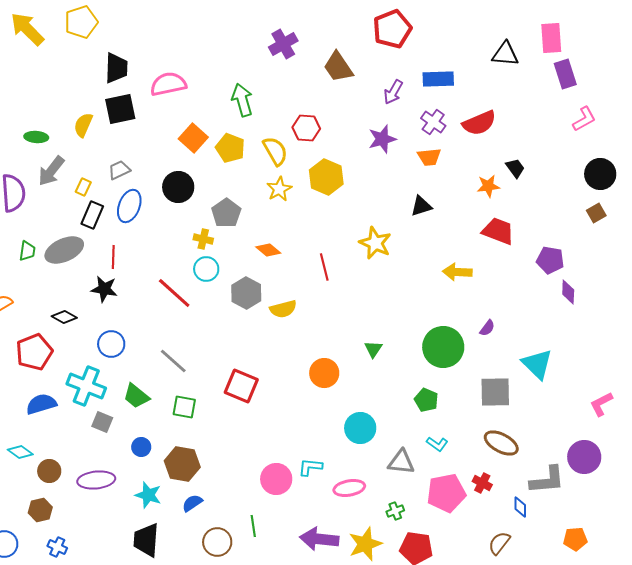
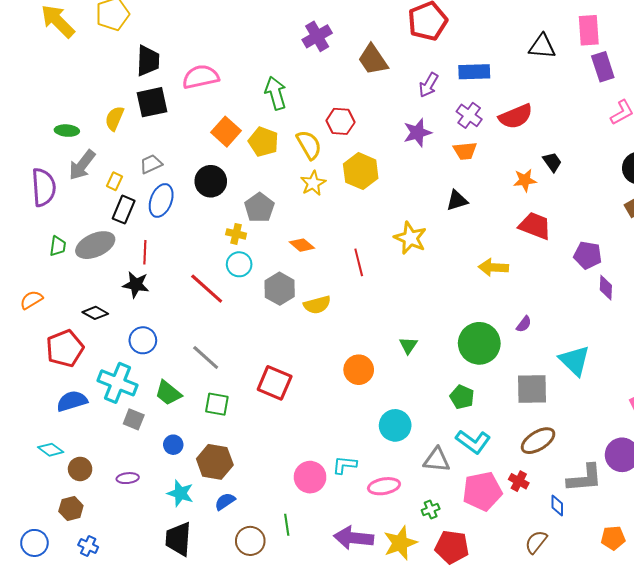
brown ellipse: (501, 443) -> (538, 441), turned -60
cyan L-shape: (437, 444) -> (473, 442), size x1.6
purple ellipse: (96, 480) -> (128, 478), size x0.6

